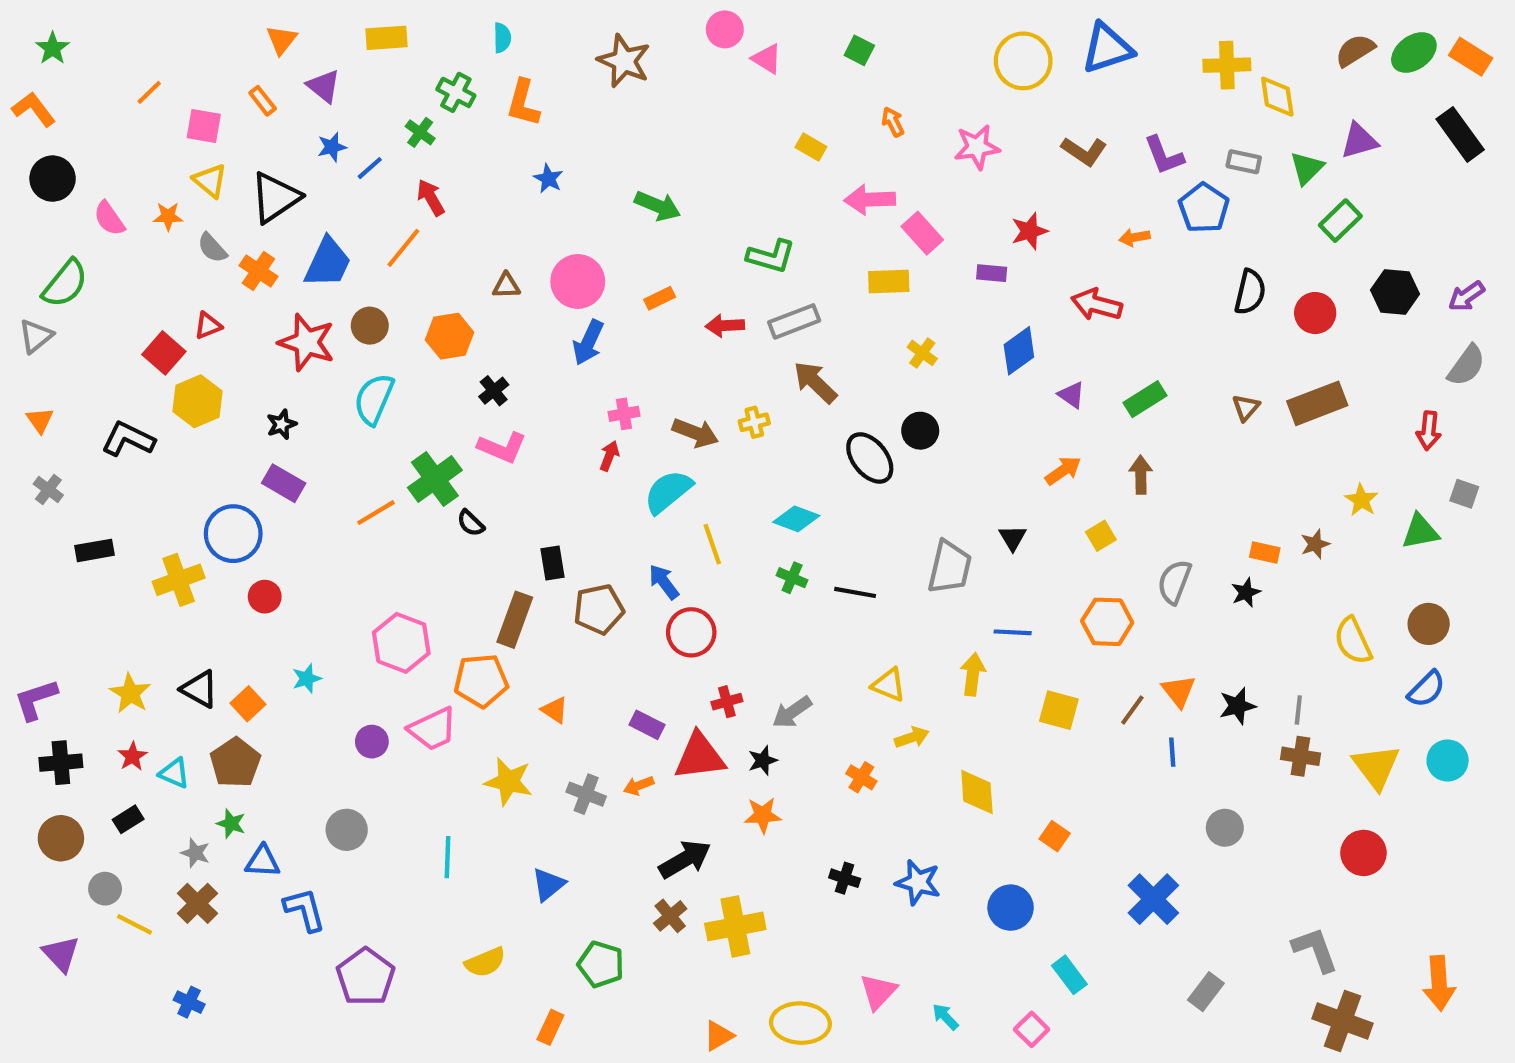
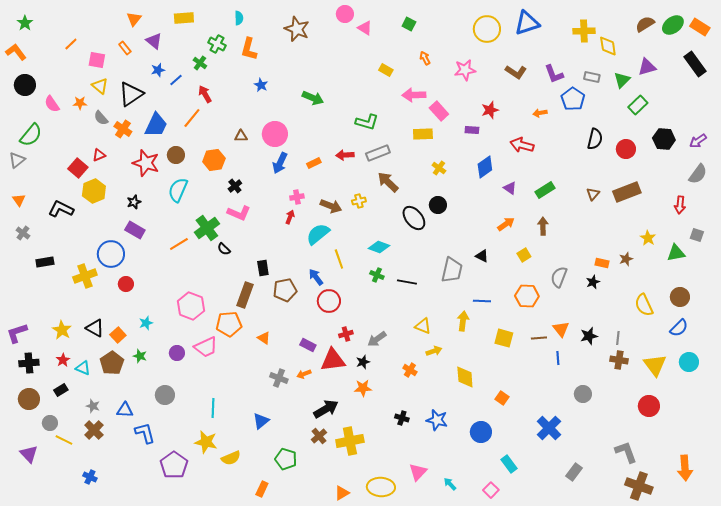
orange rectangle: (660, 298) -> (314, 163), moved
black triangle: (1013, 538) -> (482, 256), turned -32
brown line: (1132, 710) -> (539, 338), turned 49
yellow star: (508, 782) -> (206, 442), moved
green star: (231, 824) -> (140, 356), moved

